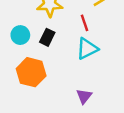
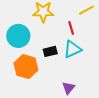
cyan circle: (20, 35) -> (18, 36), size x1.5
black rectangle: (47, 37) -> (50, 51), moved, turned 48

